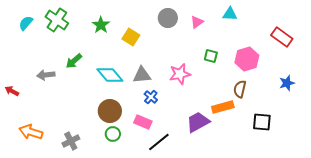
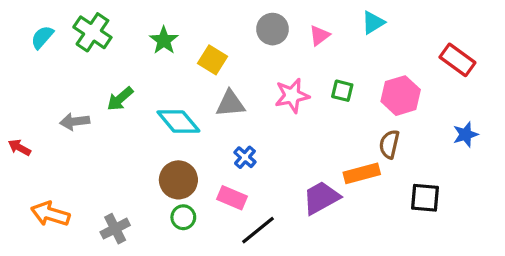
cyan triangle: (230, 14) -> (373, 23), turned -35
pink star: (180, 74) -> (292, 96), moved
gray triangle: (142, 75) -> (230, 104), moved

